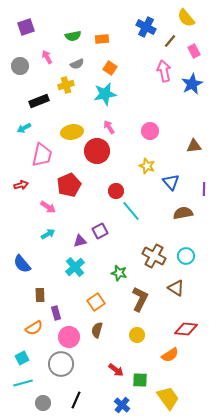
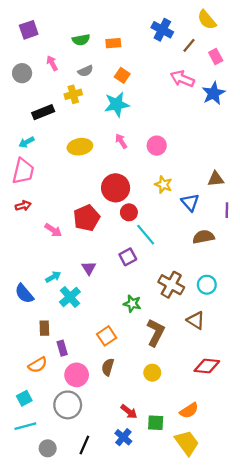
pink arrow: (164, 71) -> (182, 79), turned -55
pink circle: (150, 131) -> (157, 146), moved
brown triangle: (194, 146) -> (216, 179), moved
red circle: (97, 151) -> (116, 188), moved
pink trapezoid: (42, 155) -> (23, 171), moved
red pentagon: (69, 185) -> (87, 218), moved
purple square: (100, 231) -> (128, 257), moved
cyan arrow: (48, 234) -> (53, 277), moved
purple triangle: (80, 241) -> (89, 268), turned -48
cyan cross: (75, 267) -> (70, 297), moved
orange semicircle: (170, 355) -> (189, 410), moved
blue cross: (122, 405) -> (123, 437), moved

